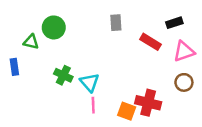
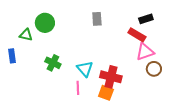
red rectangle: (150, 42) -> (137, 35), moved
pink triangle: (184, 51) -> (145, 52), moved
cyan triangle: (90, 82) -> (85, 69), moved
red cross: (148, 103) -> (111, 77), moved

